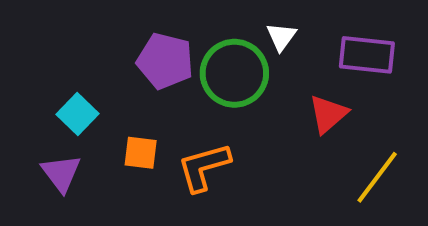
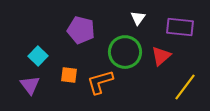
green circle: (234, 73) -> (125, 52), moved

